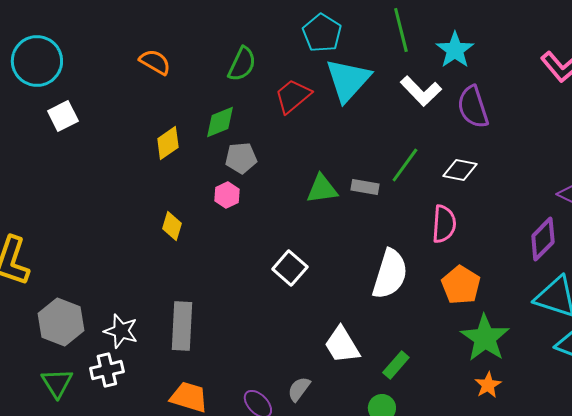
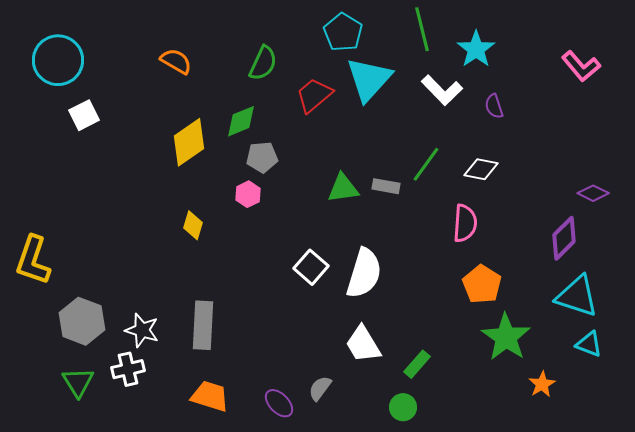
purple semicircle: (473, 107) -> (494, 106), size x0.6
yellow diamond: (168, 143) -> (189, 142), size x1.4
white semicircle: (390, 274) -> (364, 273), moved
orange star: (488, 385) -> (542, 384), moved

